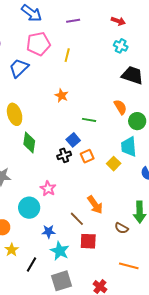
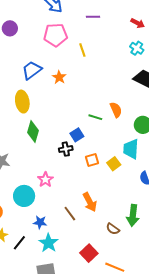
yellow line: (67, 55) -> (82, 50), turned -40
blue trapezoid: (19, 68) -> (32, 70), moved
orange star: (62, 96) -> (59, 77), moved
orange semicircle: (120, 107) -> (116, 110), moved
orange square: (87, 156) -> (92, 160), moved
red square: (88, 241) -> (89, 253), moved, turned 36
black line: (32, 265) -> (19, 243), moved

